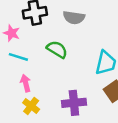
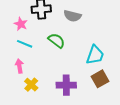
pink arrow: (26, 83) -> (19, 66), moved

